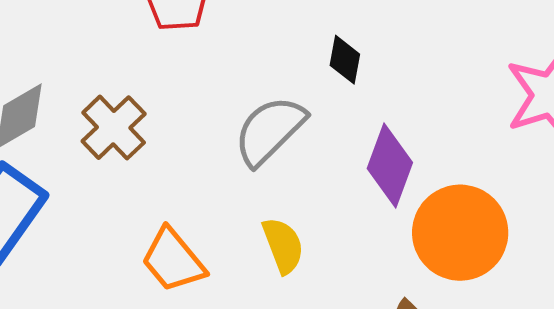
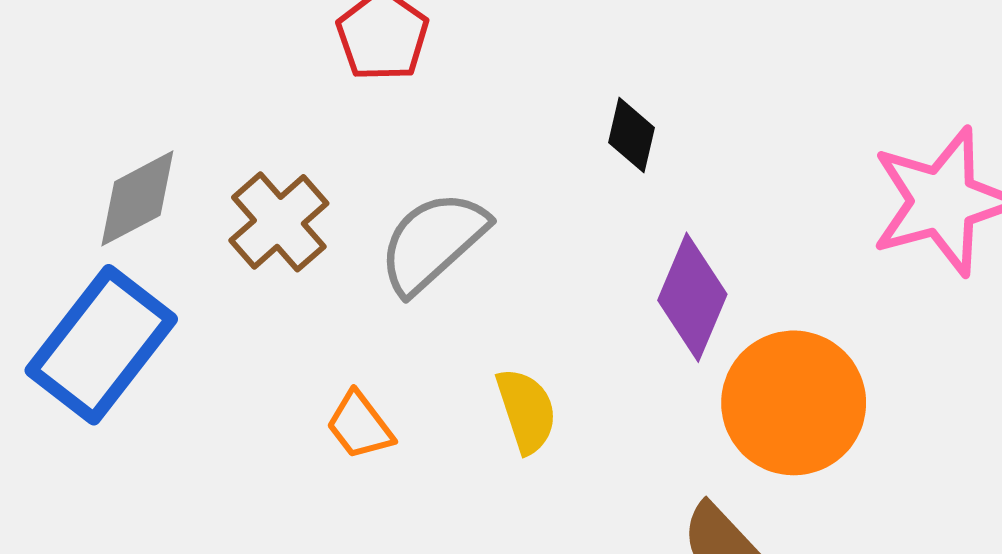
gray semicircle: (270, 131) -> (433, 242), moved
orange trapezoid: (173, 260) -> (360, 426), size x0.7

